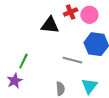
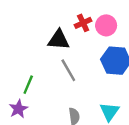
gray line: (73, 60) -> (68, 70), moved, turned 48

